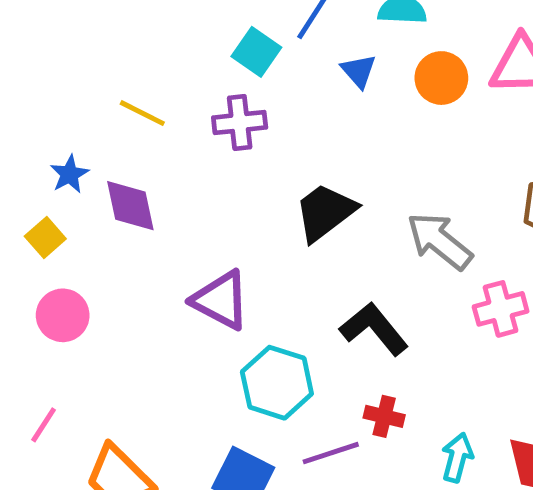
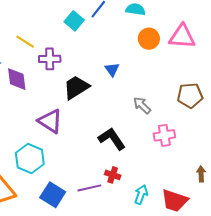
blue triangle: (359, 71) -> (112, 69), moved
purple cross: (240, 122) -> (50, 59), moved
black trapezoid: (325, 212) -> (76, 87), moved
gray arrow: (439, 241) -> (142, 105), size x0.7
cyan hexagon: (277, 383) -> (30, 159), moved

